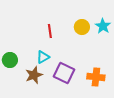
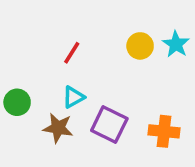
red line: (50, 31) -> (72, 53), moved, turned 40
brown star: (34, 75) -> (58, 128), turned 30

